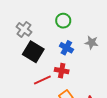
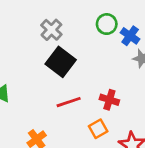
blue cross: (66, 48) -> (130, 36), moved
red cross: (62, 71) -> (109, 100), moved

